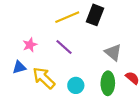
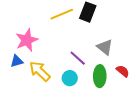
pink star: (30, 45) -> (27, 40), size x1.6
purple line: (64, 47) -> (78, 58), moved

